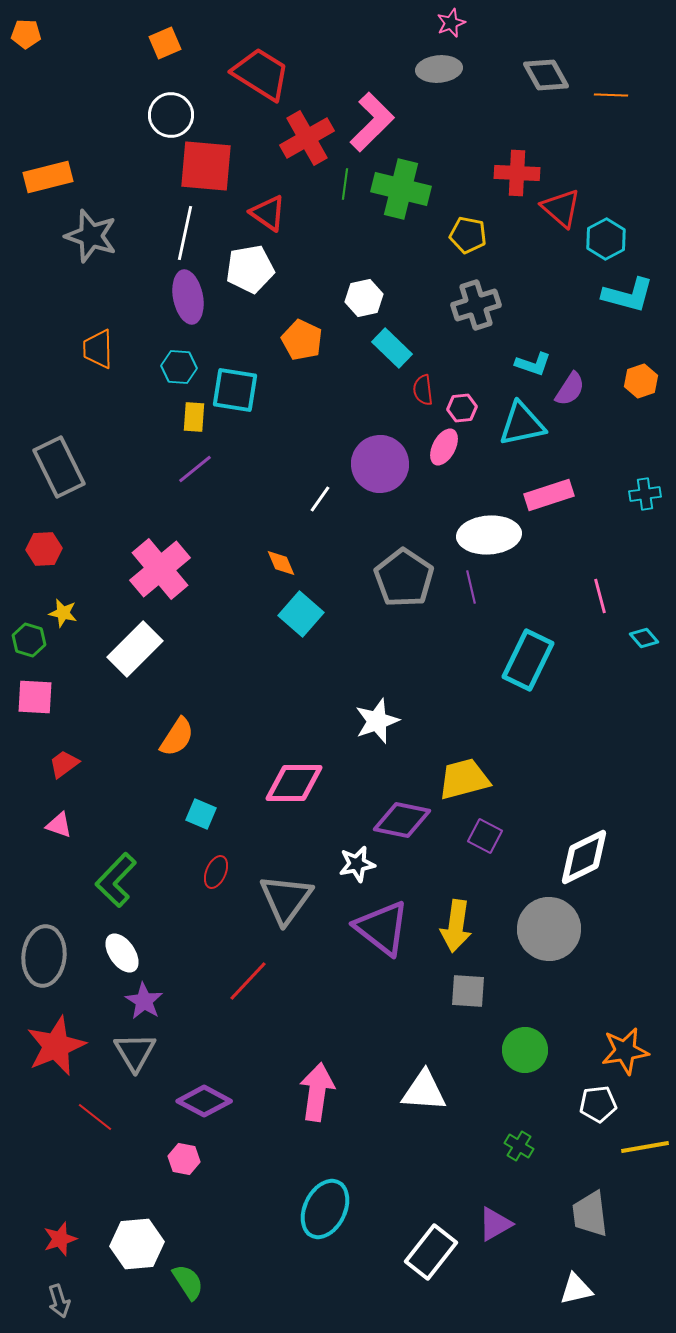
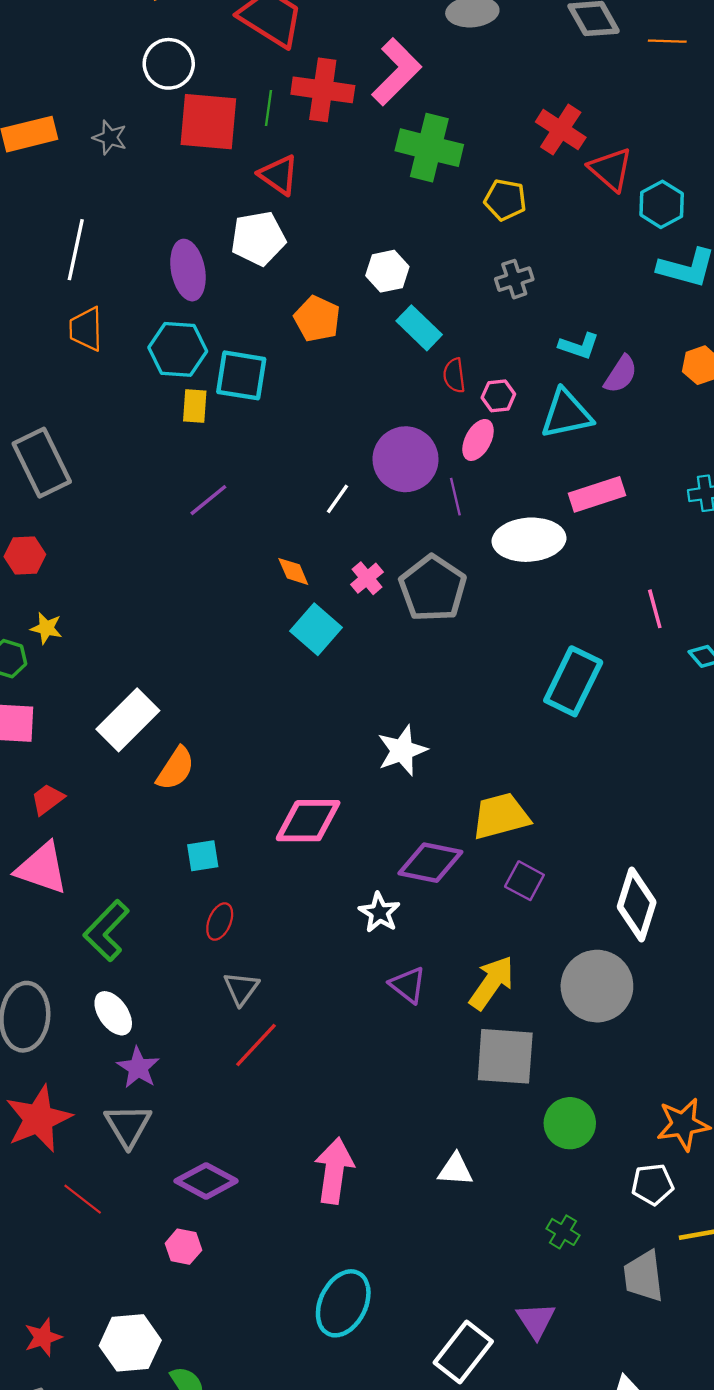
red cross: (307, 138) -> (323, 90), turned 38
red cross: (517, 173) -> (561, 130), turned 30
green line: (345, 184) -> (268, 108), moved
white line: (185, 233) -> (76, 250), moved
gray star: (91, 236) -> (110, 137), moved, size x0.6
gray cross: (476, 305) -> (514, 279), size x0.7
cyan hexagon: (179, 367) -> (178, 349), size x1.4
purple line: (195, 469) -> (208, 500), moved
pink cross: (160, 569) -> (367, 578), moved, size x0.5
purple line: (471, 587) -> (455, 497), moved
white rectangle: (135, 649) -> (128, 720), moved
cyan square: (201, 814) -> (203, 856), turned -32
pink triangle: (59, 825) -> (42, 868), size x1.8
white diamond: (584, 857) -> (637, 905), turned -46
white star: (357, 864) -> (379, 912), turned -30
gray triangle: (286, 899) -> (241, 988), moved, size x0.6
yellow arrow: (456, 926) -> (492, 983), turned -153
purple triangle: (382, 928) -> (408, 985), size x0.6
gray square: (468, 991) -> (505, 1056), size x1.5
white triangle: (424, 1091) -> (455, 1170), size x0.7
gray trapezoid: (590, 1214) -> (643, 1276), moved
purple triangle: (495, 1224) -> (536, 1320), turned -33

